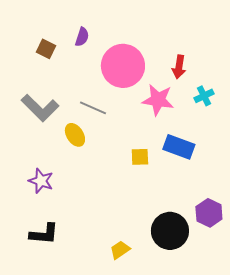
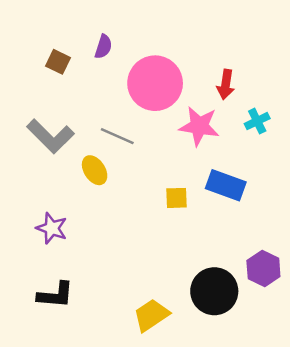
yellow trapezoid: (120, 250) -> (151, 315), size x1.4

